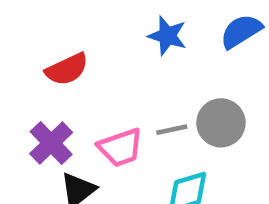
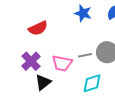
pink trapezoid: (120, 147) -> (62, 63), turned 30

